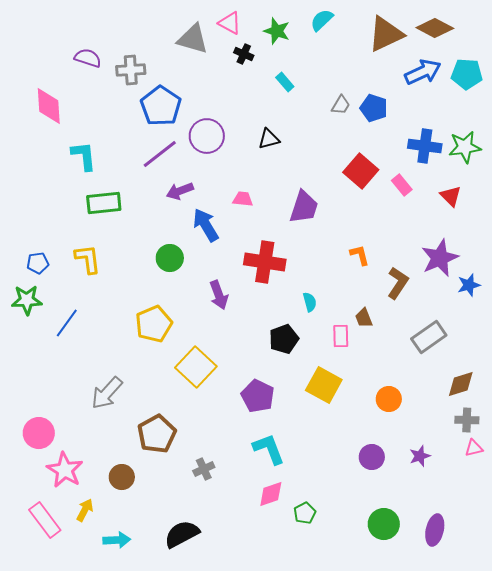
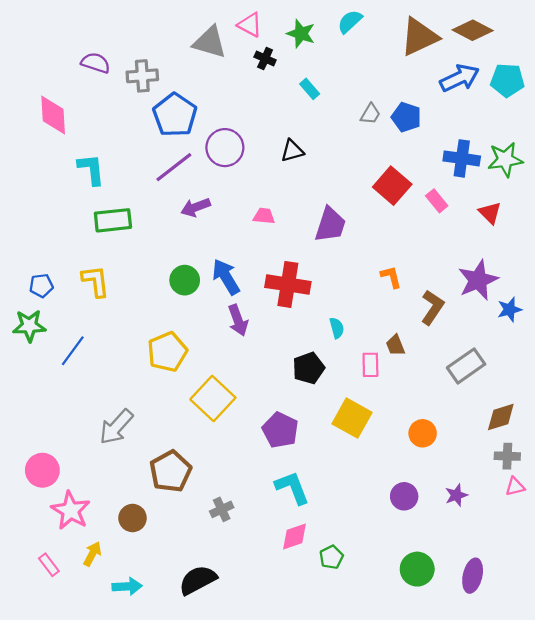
blue arrow: (206, 225) -> (226, 277), moved
pink rectangle: (45, 520) -> (49, 565), size x0.6

